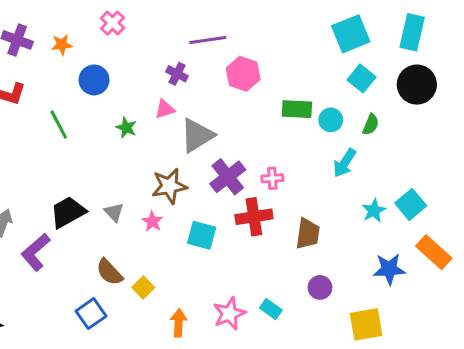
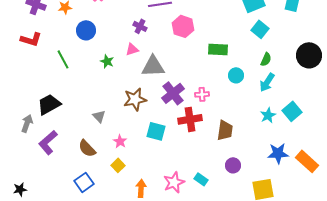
black circle: (417, 85) -> (309, 55), moved
cyan circle: (331, 120) -> (236, 75), moved
gray triangle: (197, 135) -> (153, 66), turned 30
cyan arrow: (345, 163) -> (267, 82), moved
black trapezoid: (68, 212) -> (49, 104), moved
pink star: (152, 221) -> (120, 141), moved
orange rectangle: (434, 252) -> (307, 161), moved
brown semicircle: (109, 272) -> (87, 148), moved

